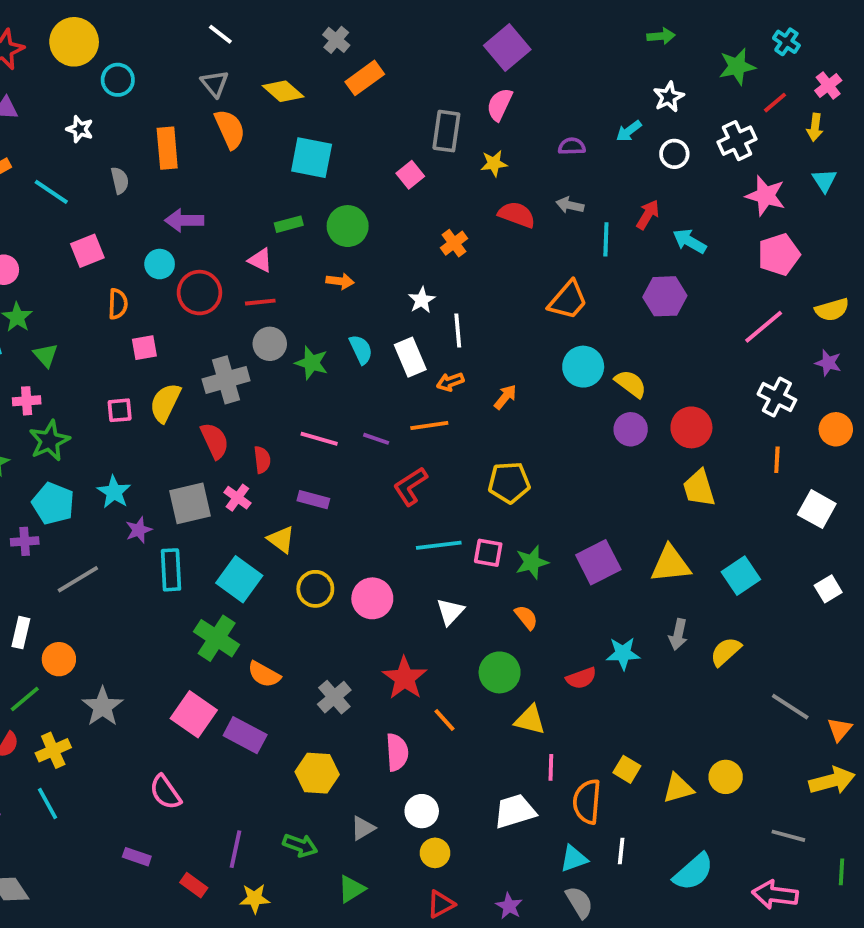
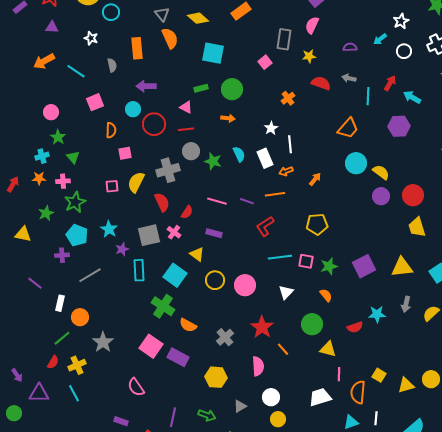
red semicircle: (262, 460) -> (187, 212), turned 40

